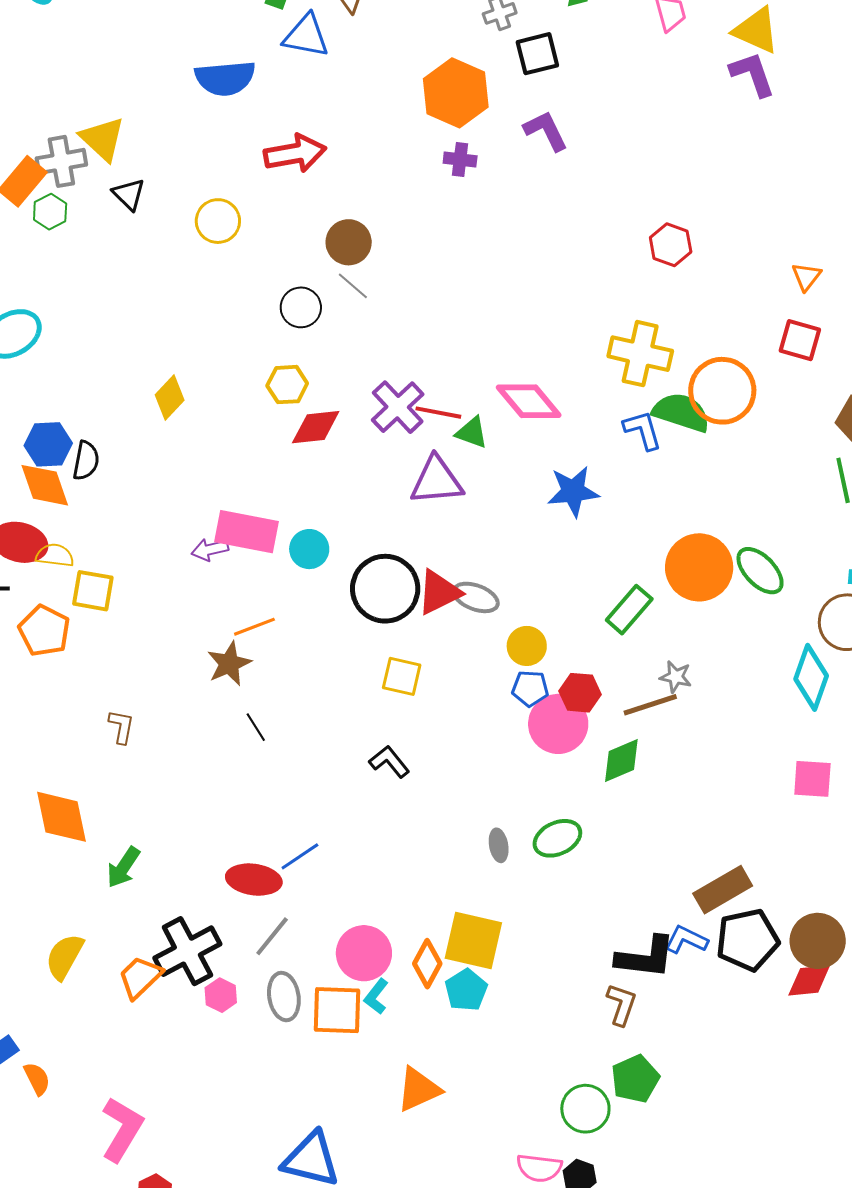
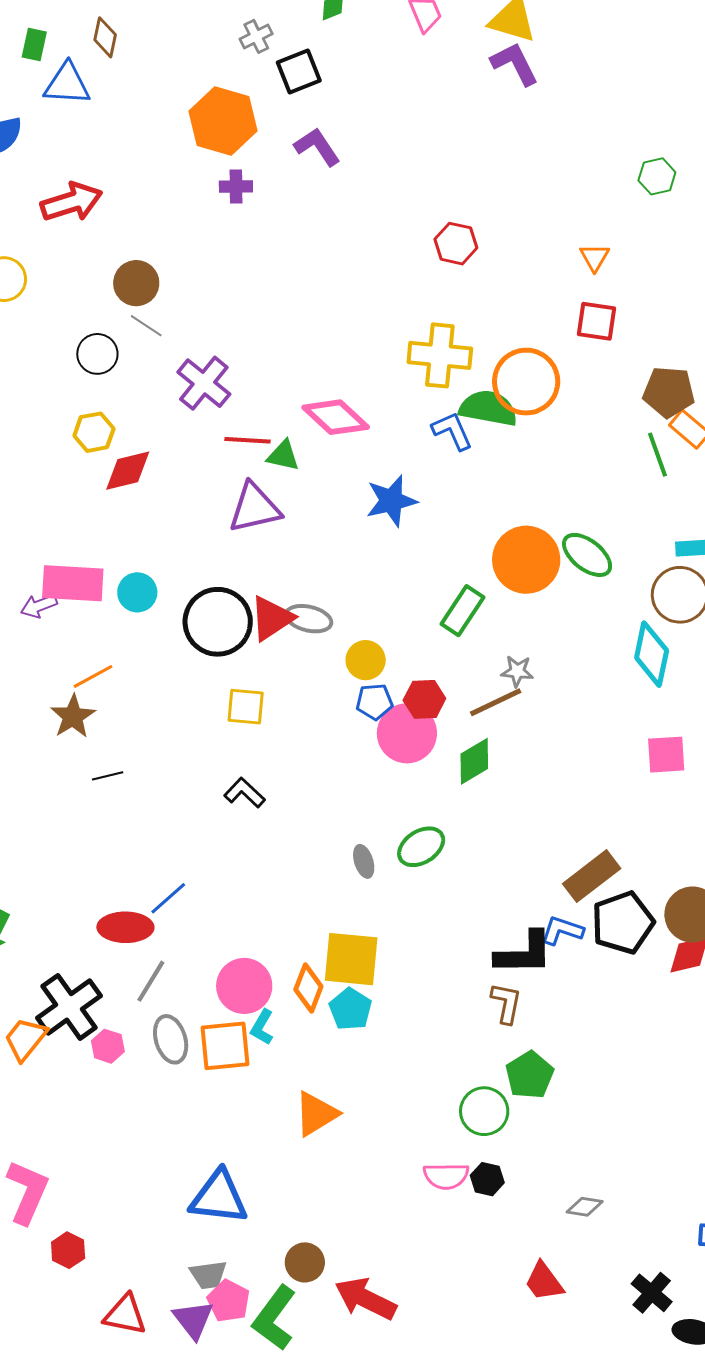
purple cross: (398, 407) -> (204, 383), moved
black line: (256, 727) -> (108, 776), turned -64

